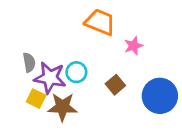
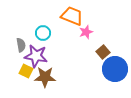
pink star: (133, 46) -> (86, 32), moved
cyan circle: (76, 72) -> (43, 33), moved
brown square: (115, 85) -> (103, 52), moved

